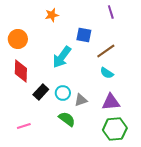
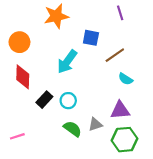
orange star: (52, 15) -> (56, 16), size x1.6
cyan semicircle: (107, 73) -> (126, 79), moved
gray triangle: (81, 100) -> (95, 124), moved
pink line: (24, 126) -> (17, 136), moved

